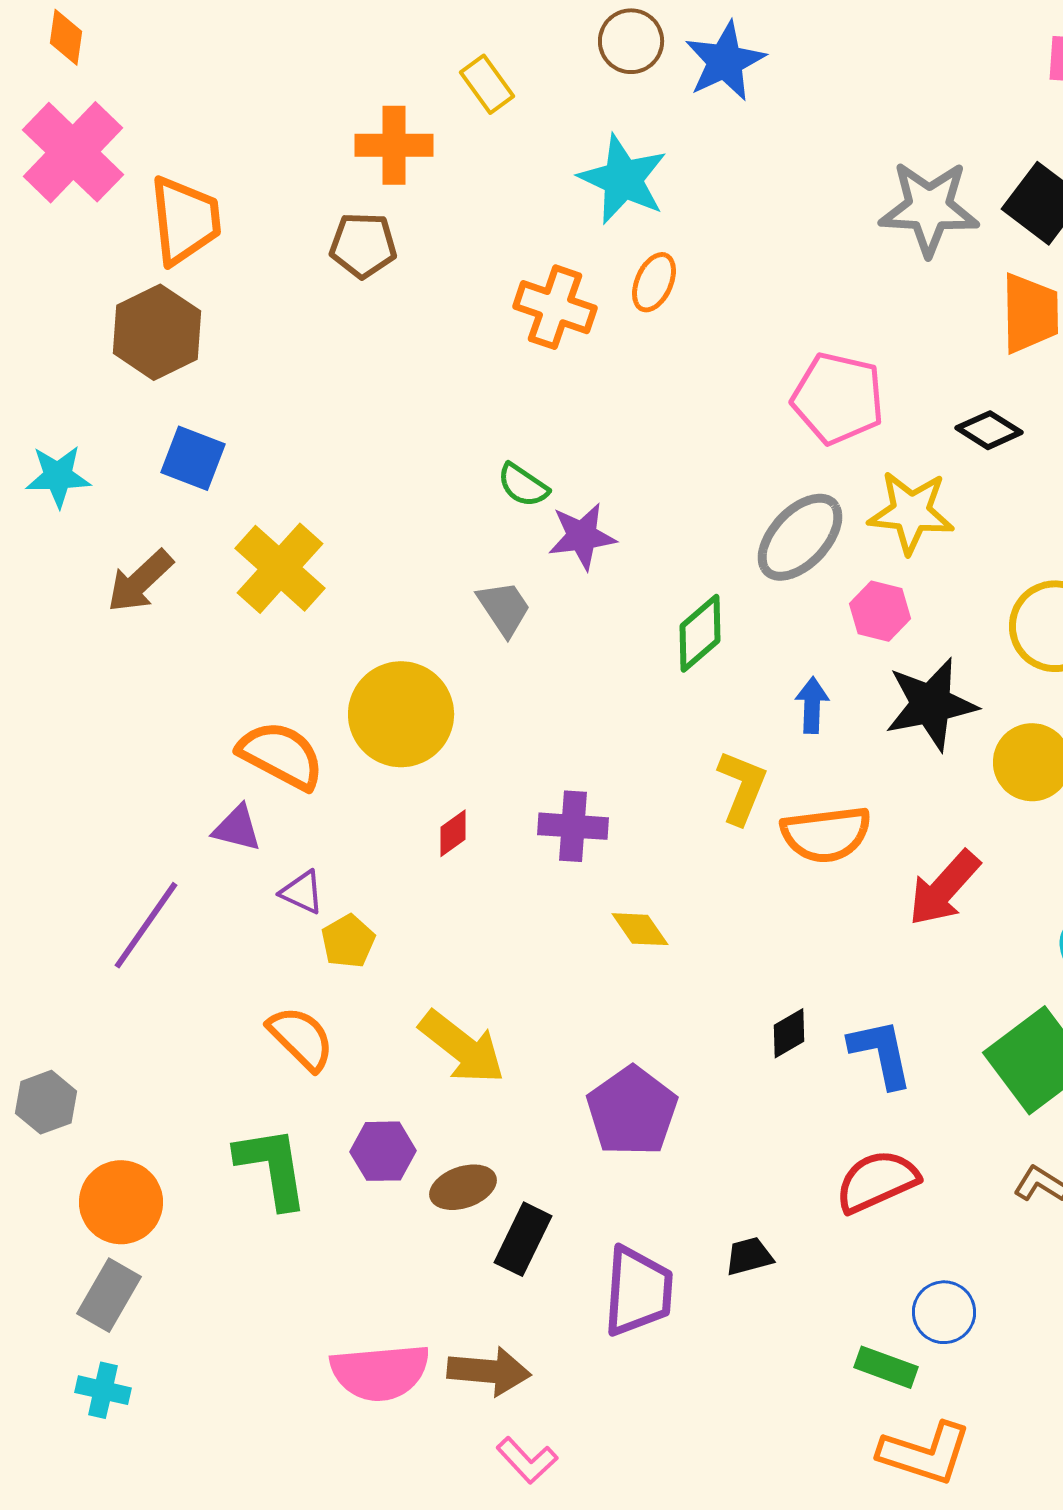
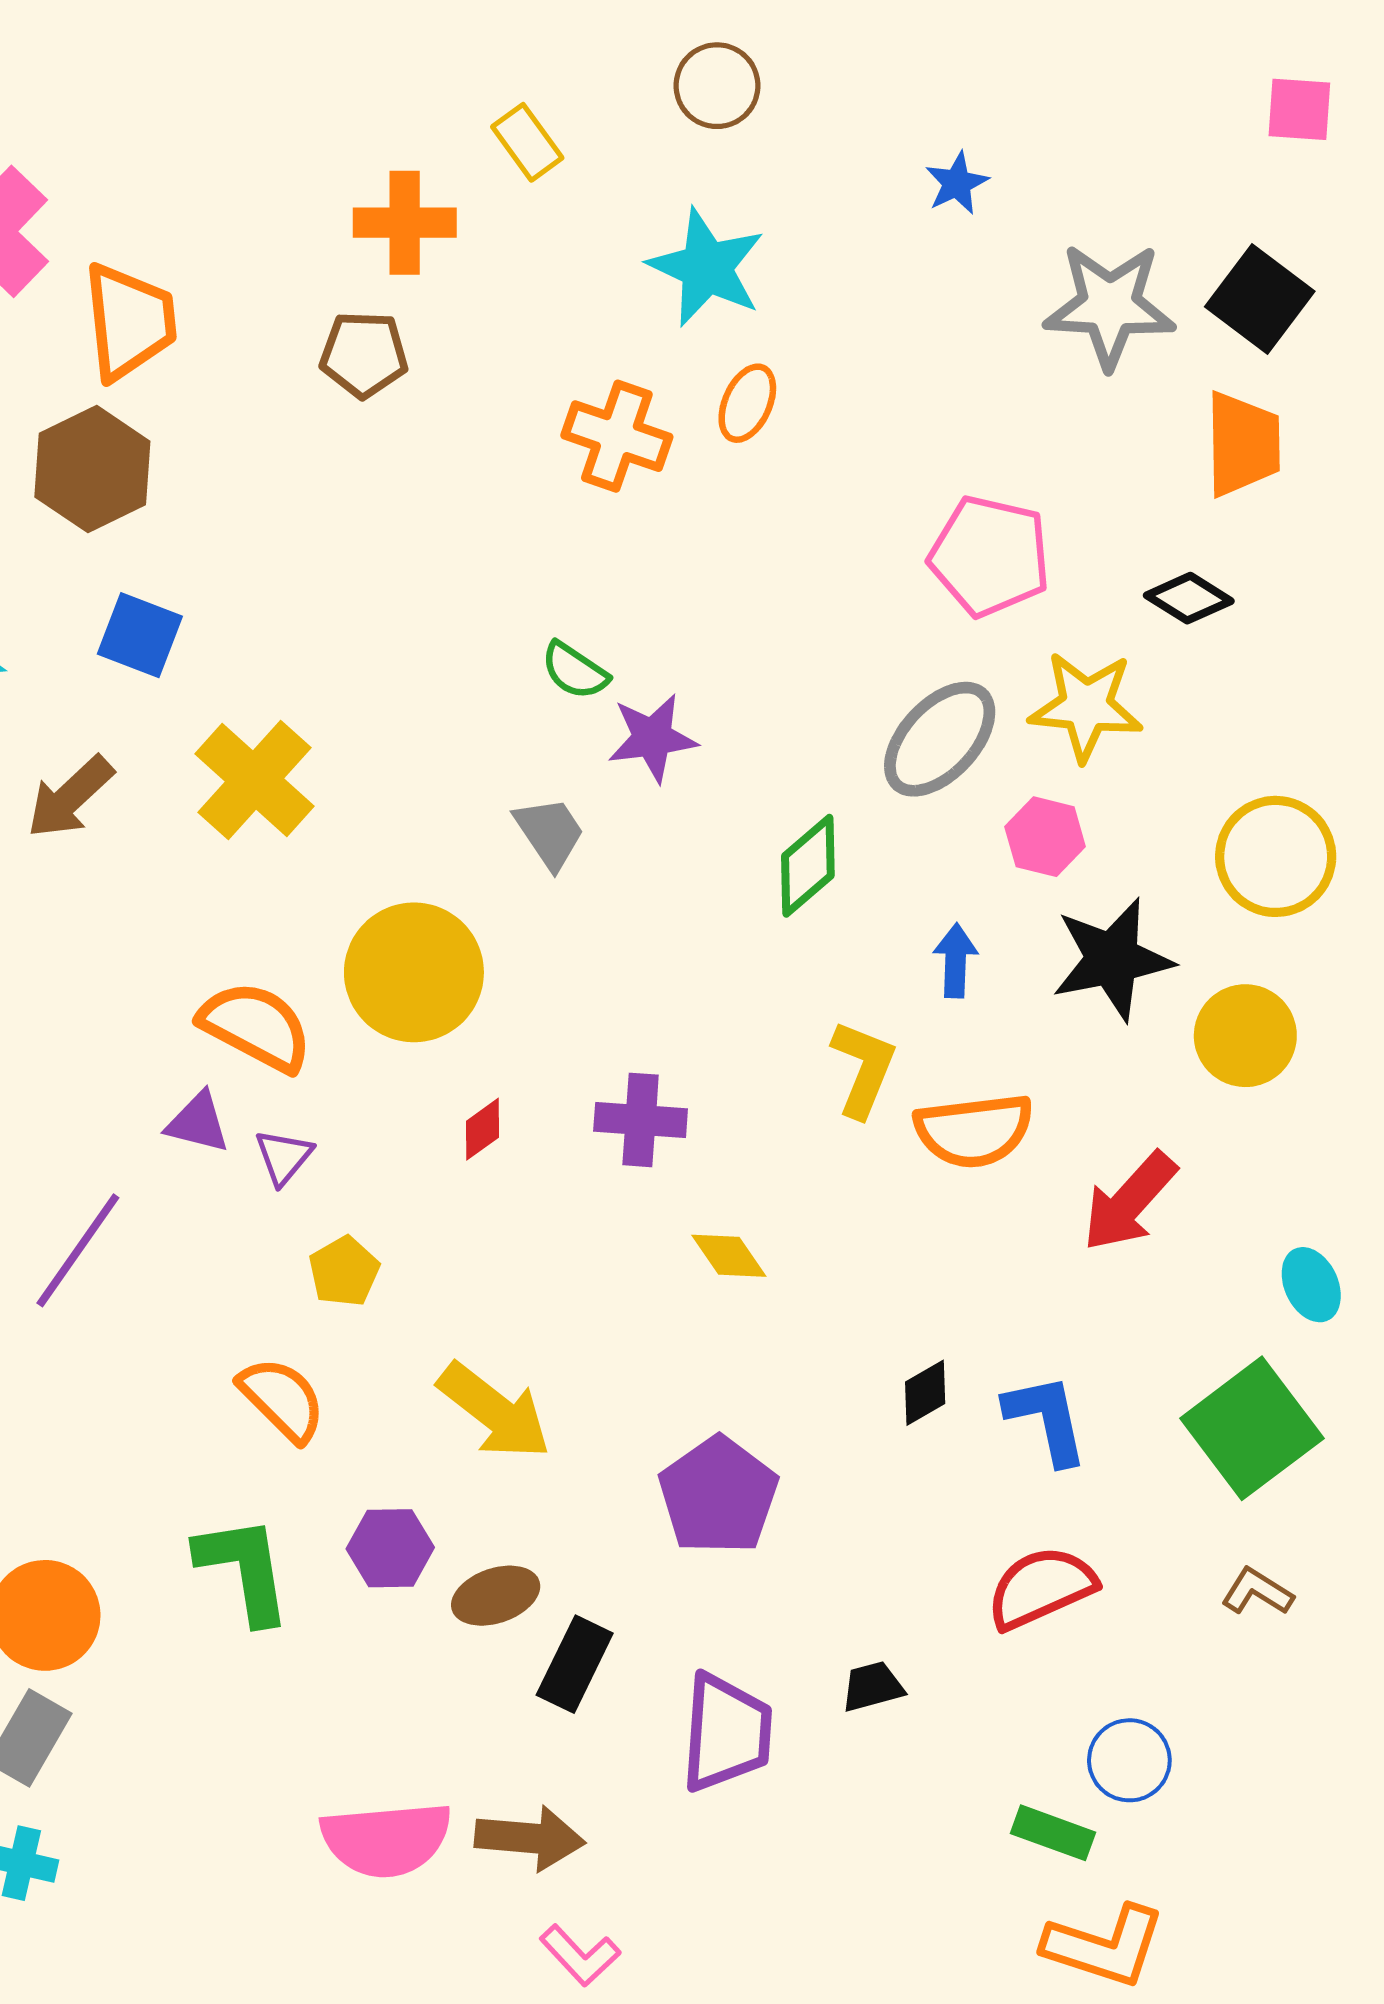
blue star: (725, 61) -> (957, 183), moved, size x0.6
purple triangle: (302, 892) -> (284, 1157), moved, turned 45

